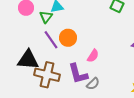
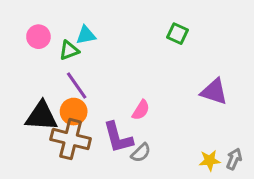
green triangle: (46, 17) -> (69, 50), turned 32
orange circle: (68, 38) -> (74, 112), moved

